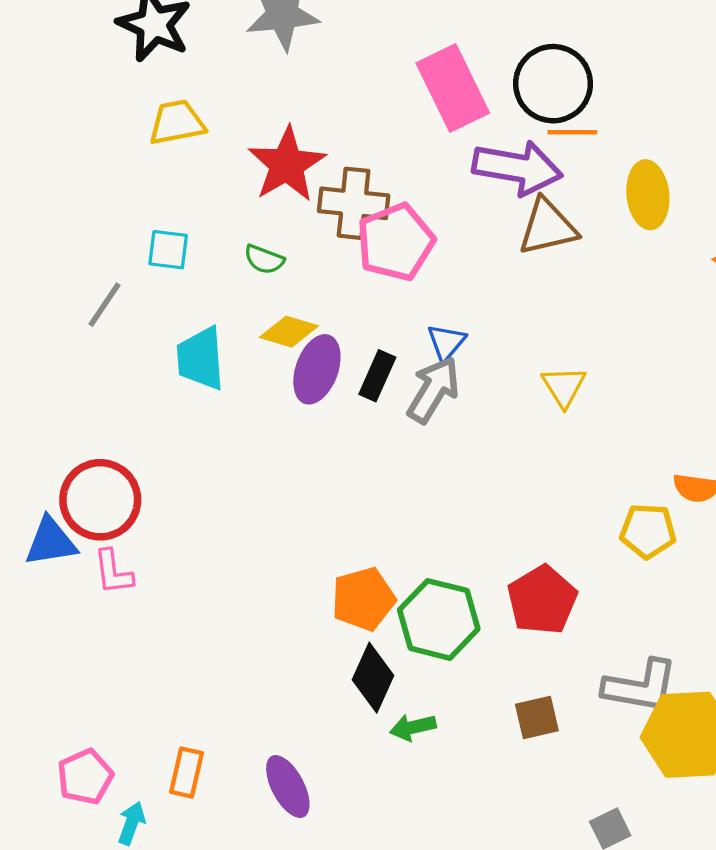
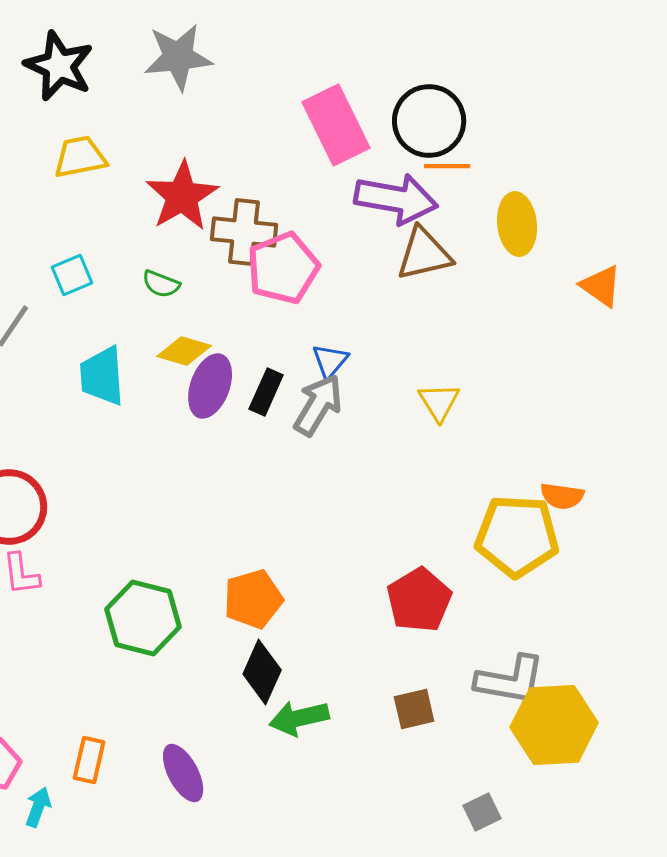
cyan square: (168, 250) -> (72, 275), turned -30
yellow pentagon: (648, 531) -> (517, 536), size x1.6
green hexagon: (439, 619) -> (143, 618), moved
green arrow: (413, 727) -> (299, 718), size x1.4

